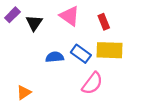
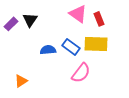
purple rectangle: (12, 15) -> (11, 24), moved
pink triangle: (70, 16) -> (78, 14), moved
red rectangle: (104, 22) -> (99, 19), moved

